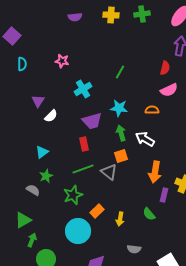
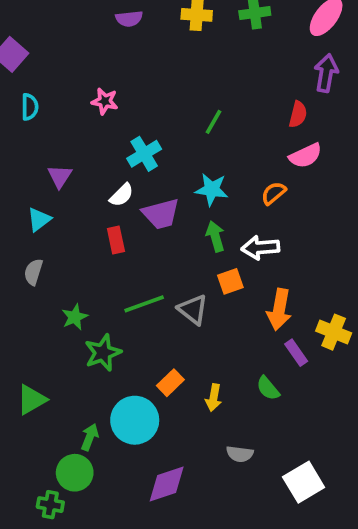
orange semicircle: (152, 110) -> (274, 193), turned -40
white semicircle: (51, 116) -> (122, 195), moved
white arrow: (145, 139) -> (260, 248), turned -36
red rectangle: (84, 144) -> (116, 240), moved
cyan triangle: (42, 152) -> (39, 219), moved
orange square: (121, 156) -> (230, 281), moved
gray semicircle: (33, 190) -> (33, 272), moved, turned -104
green star: (73, 195) -> (103, 353), moved
purple rectangle: (164, 195) -> (296, 353), turned -48
green arrow: (32, 240) -> (90, 437), moved

